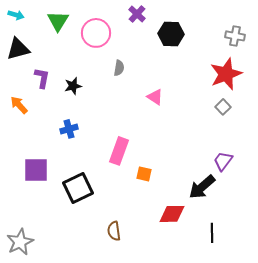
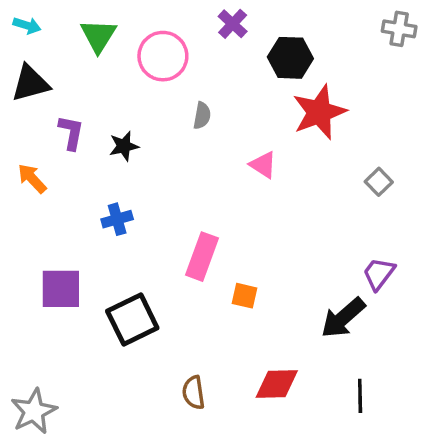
gray cross: (235, 36) -> (399, 29), moved
red star: (226, 74) -> (319, 112), moved
red diamond: (172, 214) -> (277, 384), moved

